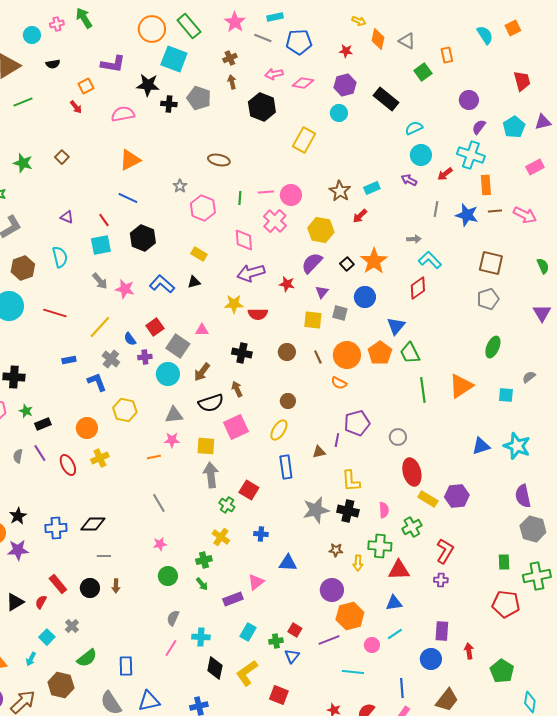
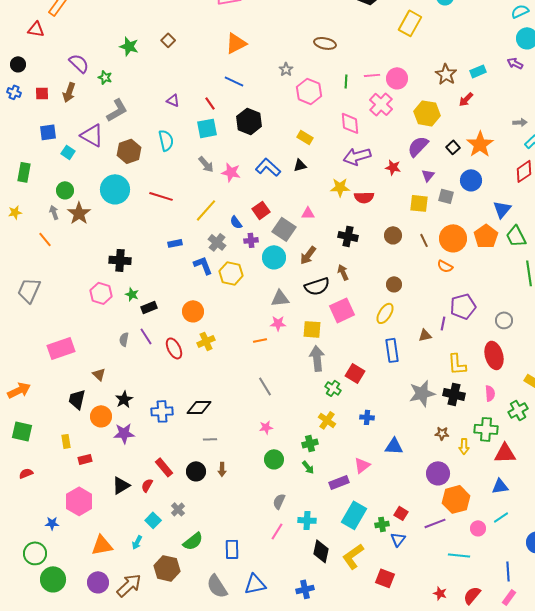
yellow hexagon: (125, 410) -> (231, 273), moved
red ellipse: (412, 472) -> (494, 355), moved
cyan rectangle: (248, 632) -> (354, 515), size x1.5

